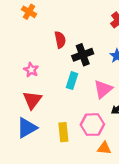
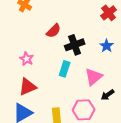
red semicircle: (60, 40) -> (54, 31), turned 56
red triangle: (32, 100) -> (28, 87), turned 30

